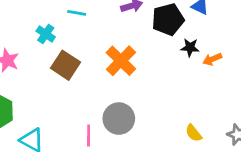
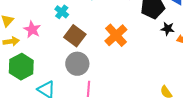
gray circle: (119, 119) -> (77, 64), moved

